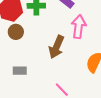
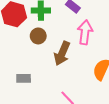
brown circle: (16, 32) -> (38, 36), moved

